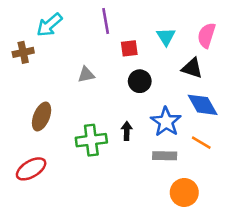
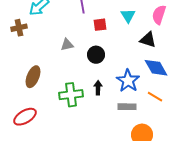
black circle: (140, 81) -> (96, 55), moved

